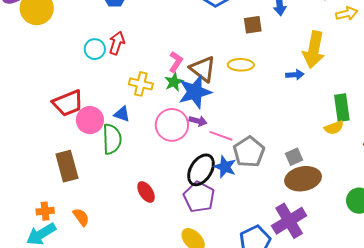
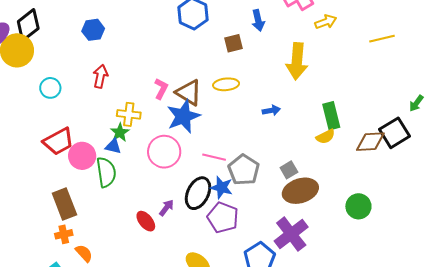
cyan circle: (95, 49) -> (50, 88), moved
blue arrow: (295, 75) -> (271, 110), moved
green star: (174, 82) -> (120, 132), moved
purple arrow: (198, 121) -> (166, 208), moved, turned -60
purple pentagon: (199, 197) -> (223, 218), moved
orange cross: (45, 211) -> (64, 234), moved

